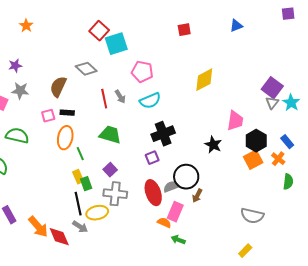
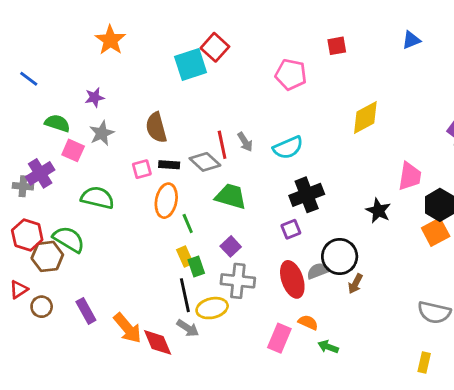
orange star: (26, 26) -> (110, 40), size x1.5
cyan square: (116, 44) -> (191, 64), moved
gray diamond: (86, 69) -> (205, 162), moved
pink pentagon: (142, 72) -> (291, 75), moved
brown semicircle: (58, 87) -> (156, 128), turned -40
gray star: (20, 91) -> (102, 133), turned -30
pink rectangle: (175, 212) -> (279, 338), moved
yellow rectangle: (245, 251) -> (424, 363), turned -32

